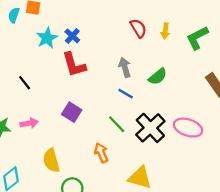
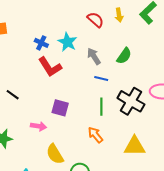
cyan star: (47, 38) -> (67, 42), moved
pink arrow: (29, 123) -> (39, 126), moved, turned 35
green line: (117, 124) -> (101, 107), turned 60

